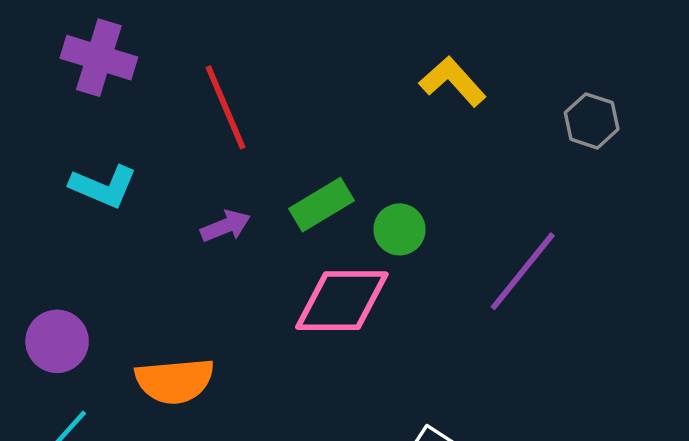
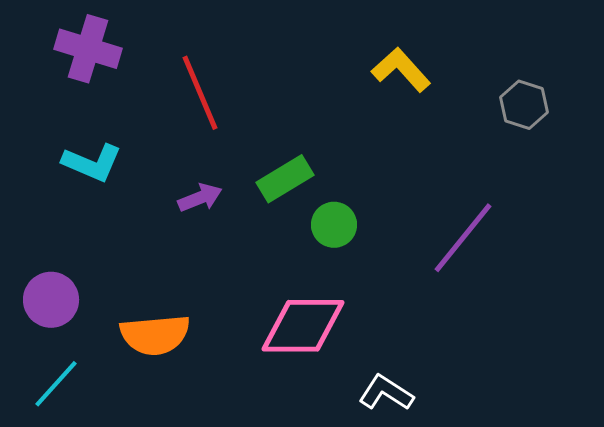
green circle: (400, 229) -> (334, 225), moved
pink diamond: (342, 301) -> (303, 326), moved

